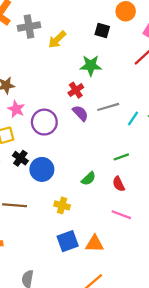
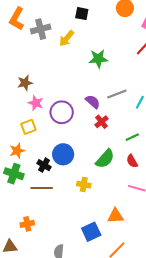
black square: (102, 30) -> (82, 14), moved
red cross: (76, 90) -> (102, 122), moved
black cross: (20, 158) -> (44, 165), moved
green semicircle: (89, 179) -> (105, 159), size x1.5
blue square: (68, 241) -> (91, 232), moved

